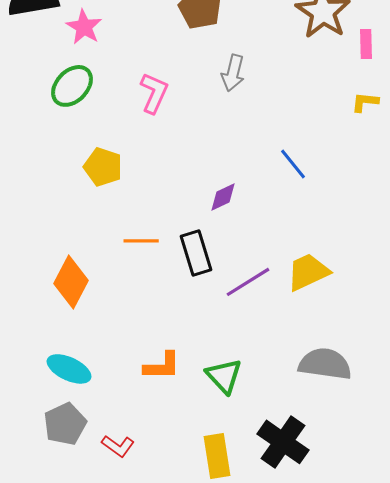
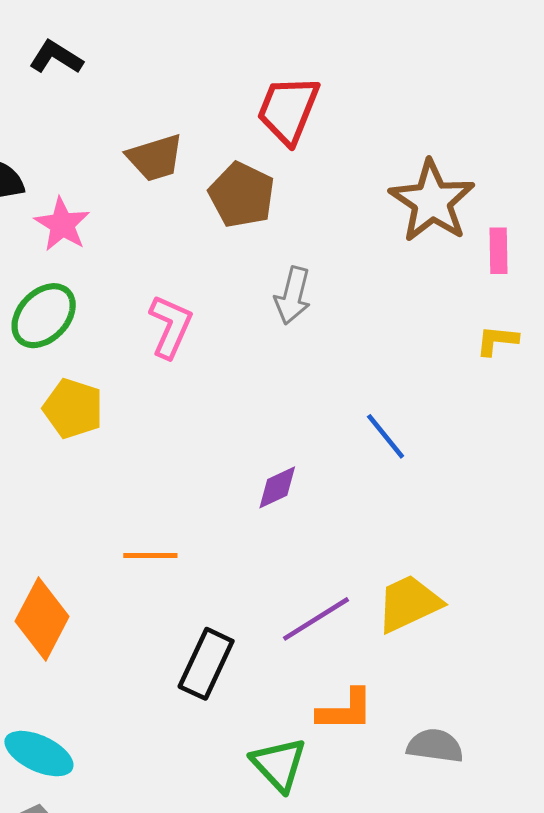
yellow pentagon: (103, 167) -> (73, 408), moved
black rectangle: (196, 253) -> (206, 664), moved, turned 42
gray semicircle: (325, 364) -> (435, 746), size x0.7
orange L-shape: (162, 366) -> (345, 710), moved

